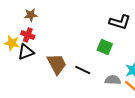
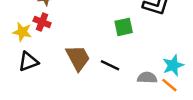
green square: (105, 47) -> (124, 27), moved, turned -35
black triangle: (26, 52) -> (28, 62), moved

